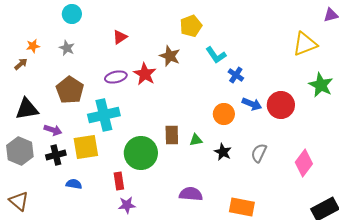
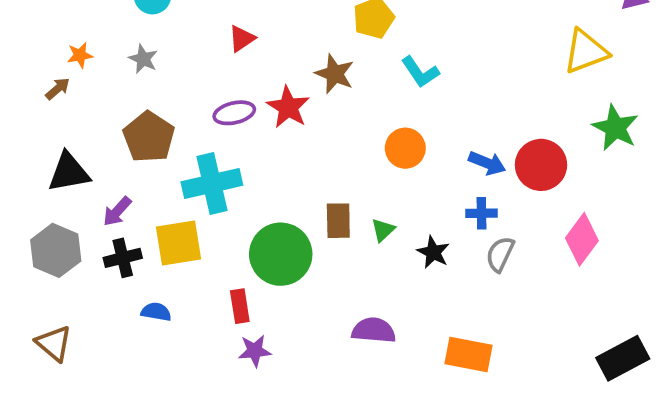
blue cross: (236, 75) -> (481, 213), moved, turned -35
orange circle: (224, 114) -> (405, 148), moved
purple arrow: (53, 130) -> (117, 211), turned 114
green triangle: (196, 140) -> (383, 230), turned -32
pink diamond: (304, 163) -> (582, 239), moved

